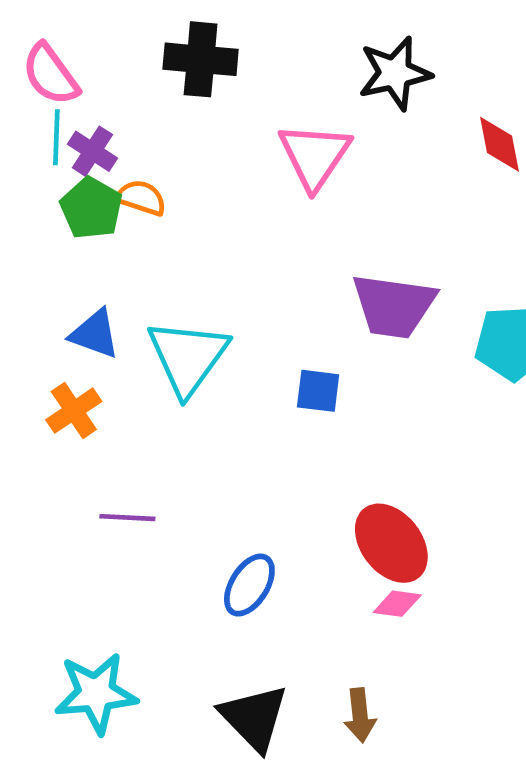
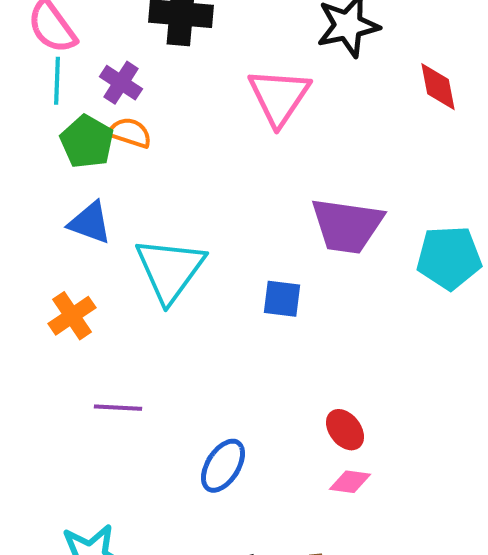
purple cross: (92, 151) -> (121, 83), moved
blue triangle: (95, 334) -> (90, 223), moved
red ellipse: (391, 543) -> (345, 430), size x0.6

